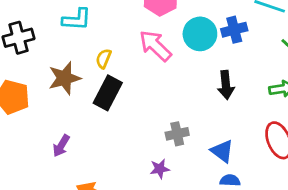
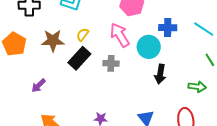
blue cross: (234, 30) -> (168, 28), moved
cyan circle: (200, 34) -> (149, 47), moved
gray cross: (177, 134) -> (111, 63), moved

